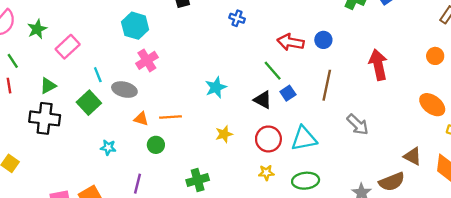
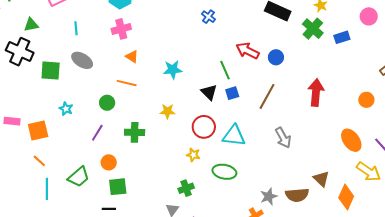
gray ellipse: (124, 90) -> (82, 60), moved
green square: (89, 103) -> (51, 71), moved, turned 30
orange triangle: (141, 119) -> (132, 56), moved
cyan star: (108, 147) -> (66, 109), moved
green cross: (198, 180) -> (135, 132), moved
purple line: (137, 184) -> (97, 133), moved

